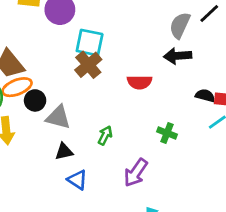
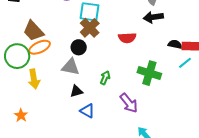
black circle: (35, 100) -> (79, 47), moved
green cross: (167, 133) -> (149, 73), size x1.6
purple arrow: (136, 173) -> (129, 103), turned -70

